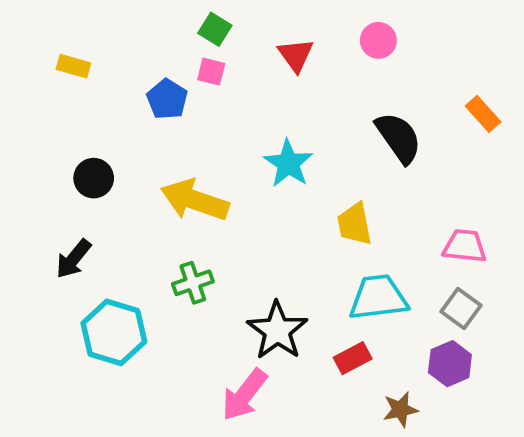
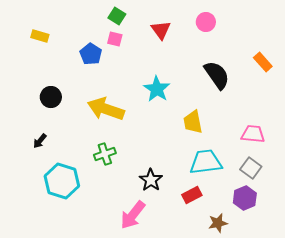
black arrow: (73, 259) -> (40, 141), size x0.7
black star: (277, 331) -> (151, 180), size x0.7

